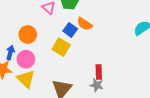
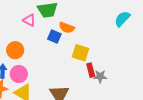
yellow square: (61, 47) -> (80, 53), moved
gray star: (97, 85) -> (100, 76), moved

